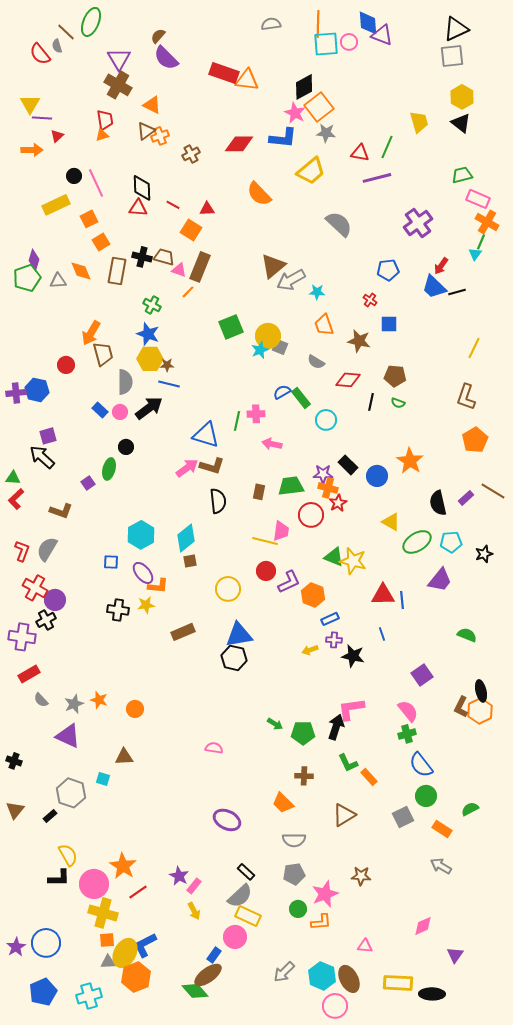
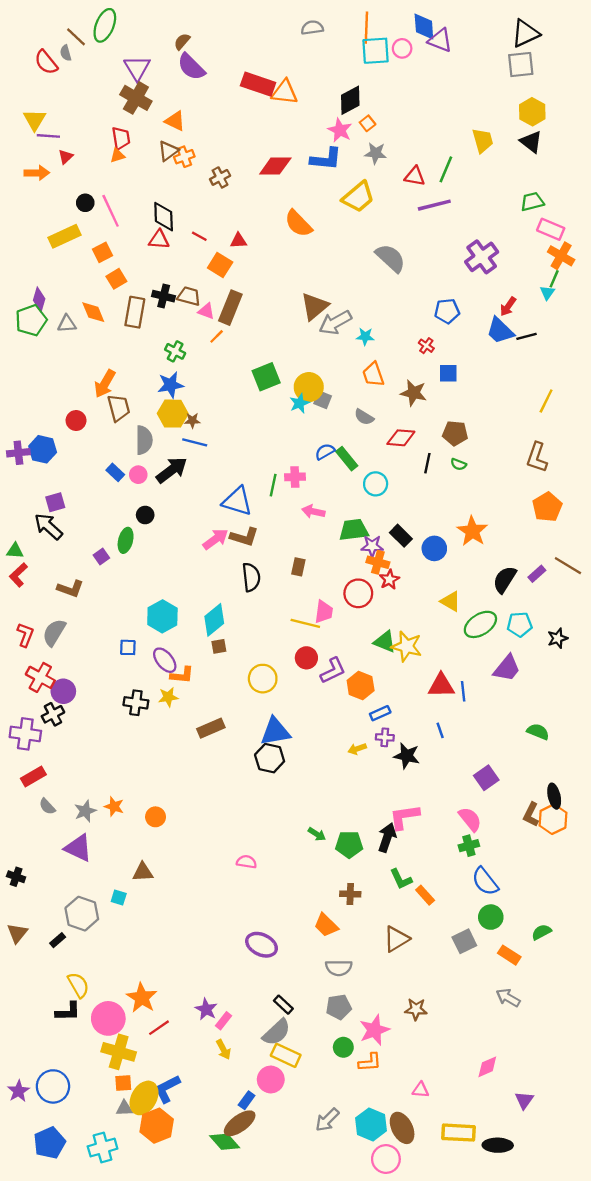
orange square: (319, 107) -> (368, 123), size x0.5
blue star: (148, 334) -> (170, 385), turned -30
green trapezoid: (291, 486) -> (354, 530), moved
black semicircle: (438, 503) -> (505, 580), turned 45

